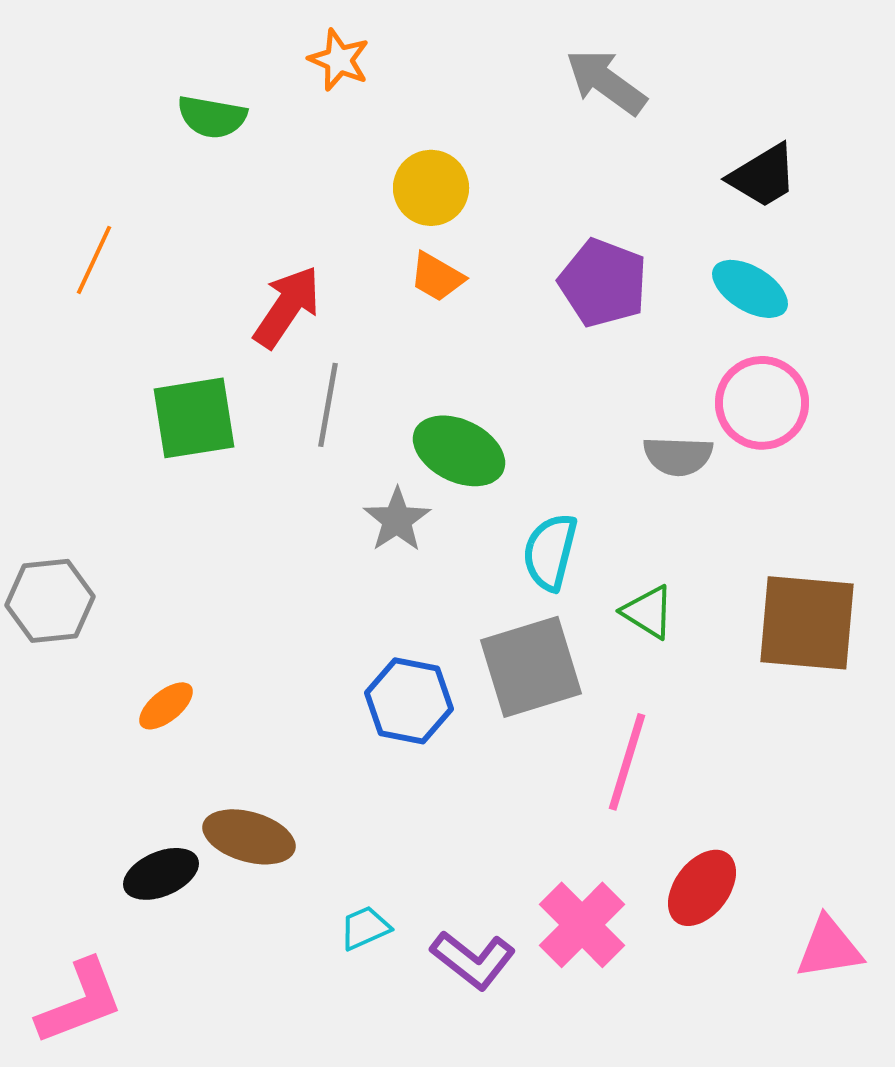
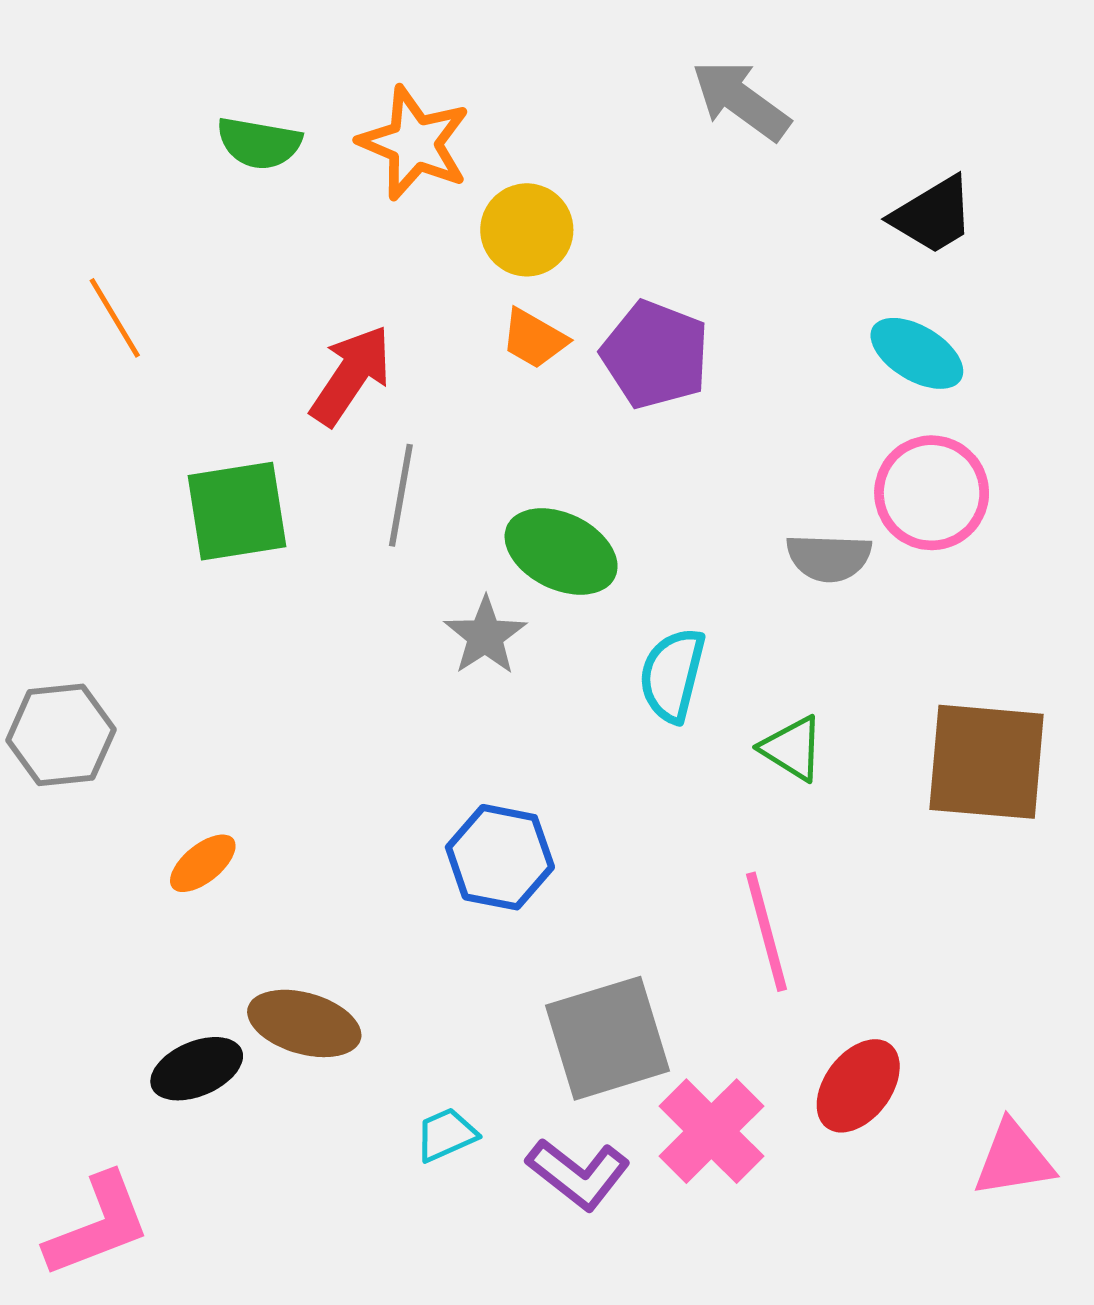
orange star: (339, 60) -> (414, 143), moved, size x1.5
orange line: (94, 260) -> (115, 318), turned -56
purple pentagon: (603, 283) -> (655, 355), moved
gray square: (531, 667) -> (608, 1038), moved
pink line: (627, 762) -> (766, 932), turned -32

